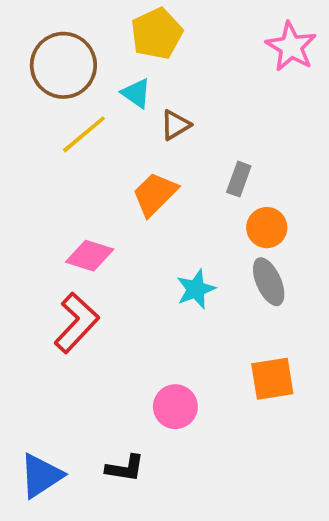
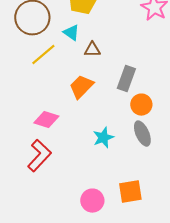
brown triangle: (175, 125) -> (92, 50), turned 30
gray rectangle: (239, 179) -> (126, 79), size x1.4
orange square: (272, 379) -> (130, 192), moved

